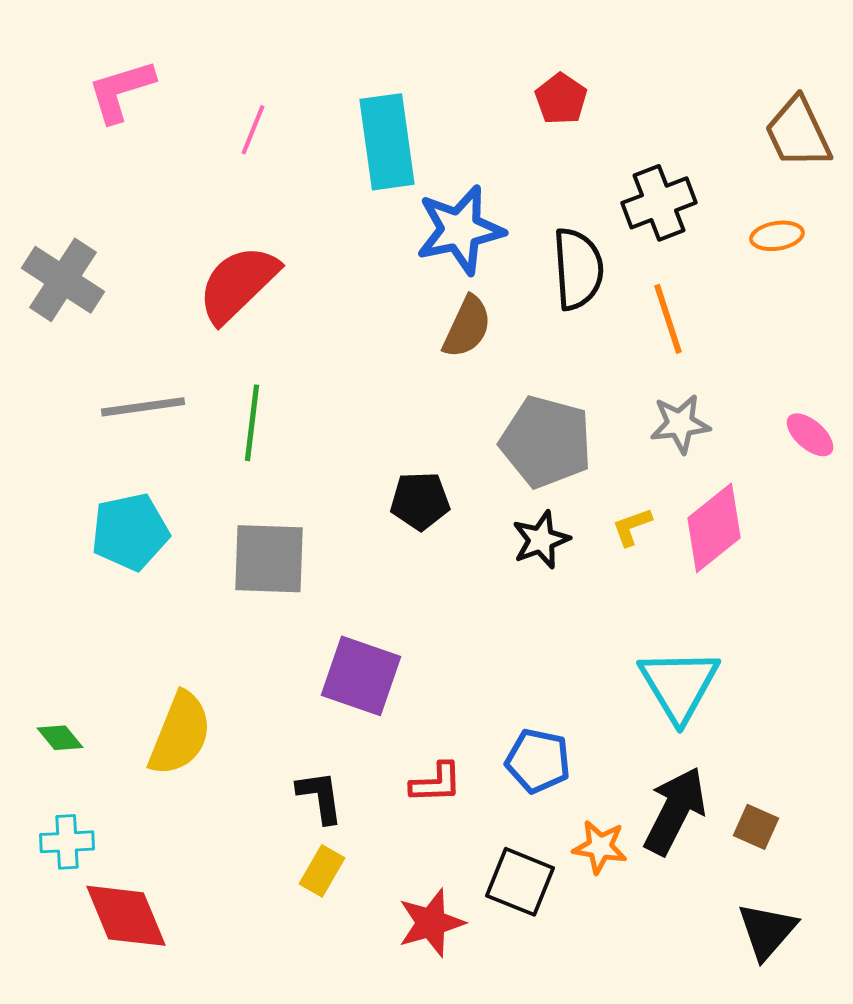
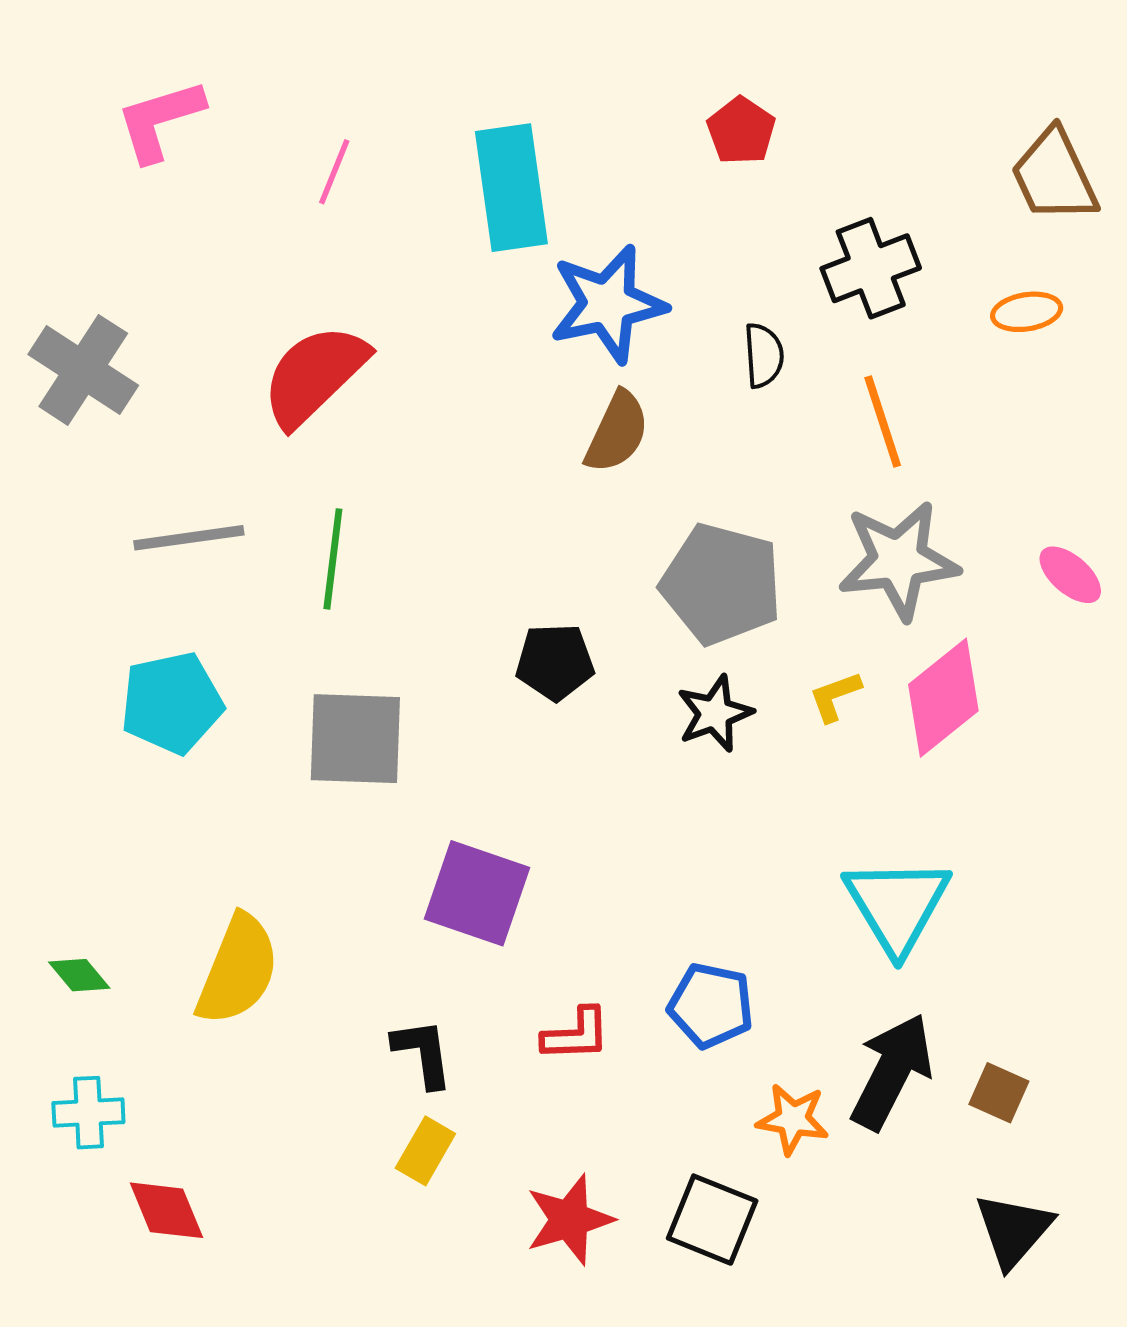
black semicircle: (578, 269) -> (764, 355), size x0.6
gray star: (680, 424) -> (898, 560), size x1.5
black square: (520, 882) -> (712, 1220), moved
red diamond: (126, 916) -> (166, 1210), size x0.7

